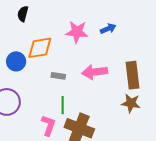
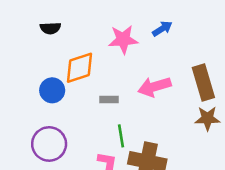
black semicircle: (23, 14) -> (50, 28), turned -98

